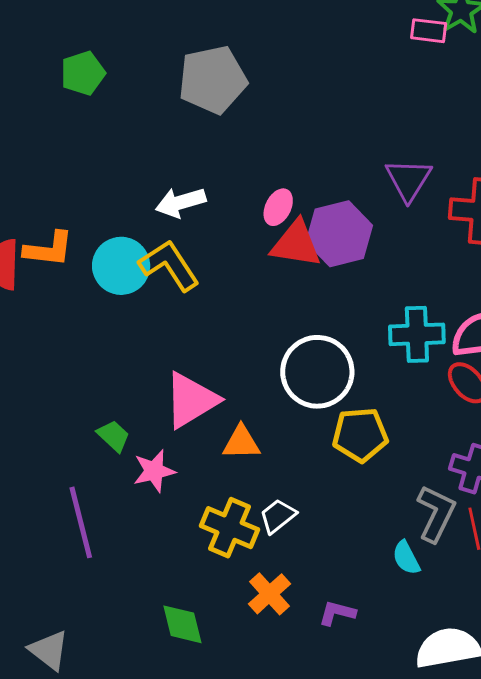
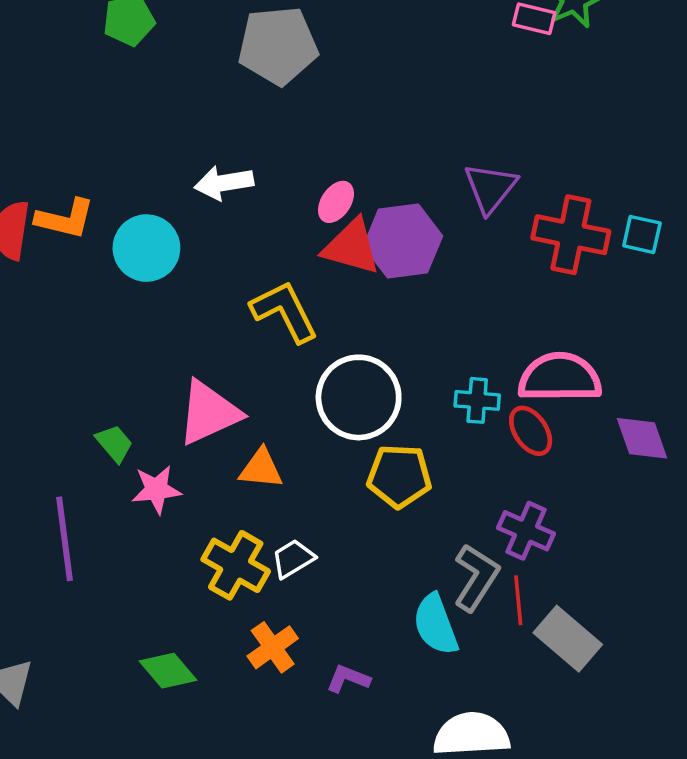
yellow L-shape: (169, 265) -> (284, 311), moved
cyan cross: (417, 334) -> (477, 400), moved, size x0.7
cyan semicircle: (406, 558) -> (436, 624), size x1.5
green diamond: (182, 624) -> (168, 671), turned -33

